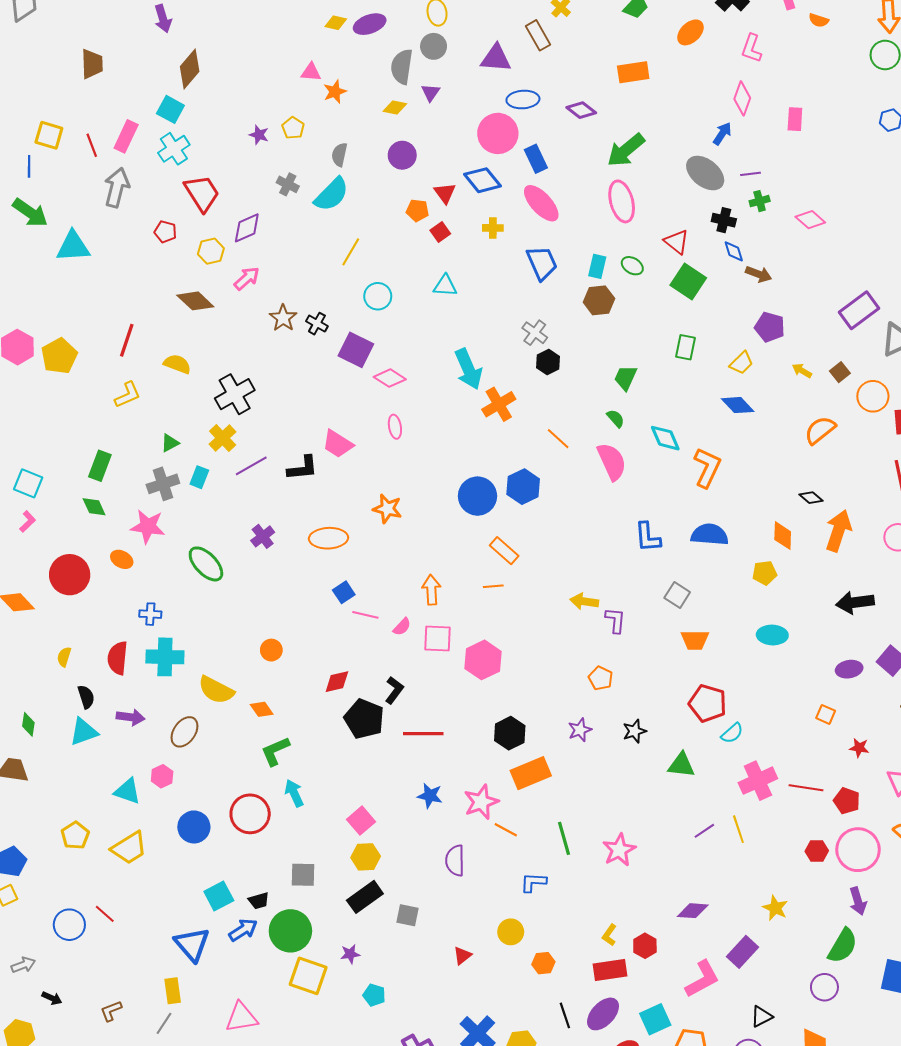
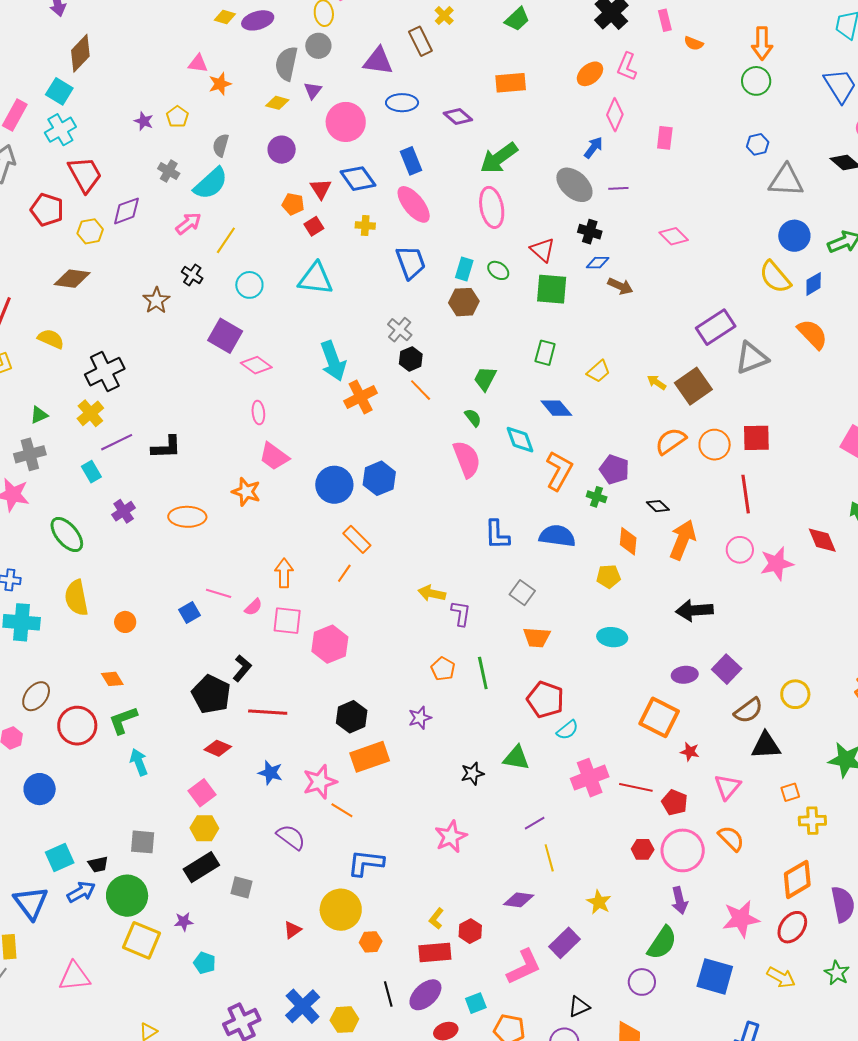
orange ellipse: (690, 32) -> (590, 74), moved
pink circle: (498, 133) -> (346, 122), moved
green cross: (760, 201) -> (597, 497), moved, turned 30
red pentagon: (165, 232) -> (47, 210), size x1.5
blue diamond: (734, 251) -> (598, 263), turned -75
pink arrow: (247, 278) -> (188, 223), moved
green square: (688, 281) -> (552, 289), turned -32
cyan triangle: (445, 286) -> (315, 279), size x1.5
brown diamond: (195, 301) -> (72, 279), turned -39
black cross: (317, 324) -> (192, 275), moved
purple pentagon: (770, 327) -> (614, 469), moved
brown square: (840, 372) -> (693, 386), size x1.8
orange circle: (873, 396) -> (715, 445), moved
blue diamond: (738, 405) -> (556, 408), moved
orange line: (558, 439) -> (421, 390), moved
pink trapezoid: (338, 444) -> (274, 456), moved
cyan rectangle: (199, 477) -> (91, 472), moved, turned -55
orange line: (493, 586) -> (344, 573), turned -54
blue square: (344, 592) -> (189, 613), moved
red diamond: (337, 682) -> (218, 748), moved, turned 32
yellow semicircle: (216, 690) -> (76, 598), moved, turned 48
orange square: (826, 714) -> (659, 717), size x2.0
black star: (634, 731) -> (472, 773), moved
red circle: (250, 814) -> (77, 726), moved
yellow line: (738, 829) -> (549, 858), moved
green line: (564, 838) -> (483, 673), moved
purple semicircle: (455, 861) -> (291, 837), turned 124
blue L-shape: (533, 882) -> (366, 863), size x1.4
yellow circle: (511, 932) -> (341, 910), size x1.6
cyan square: (655, 1019) -> (476, 1003), size x0.7

